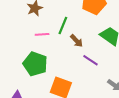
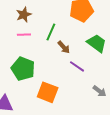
pink line: (42, 34) -> (24, 35), moved

